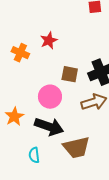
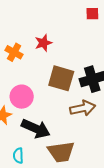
brown square: (70, 74) -> (61, 78), size x1.5
pink circle: (50, 97) -> (22, 97), moved

